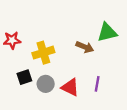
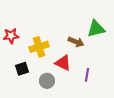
gray circle: (46, 84) -> (47, 81), moved
red triangle: (70, 87) -> (63, 63), moved

